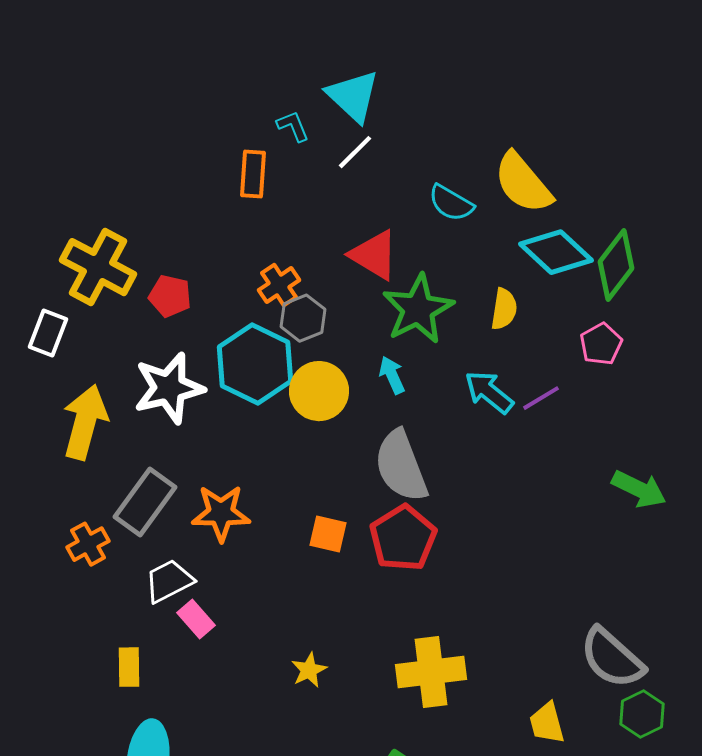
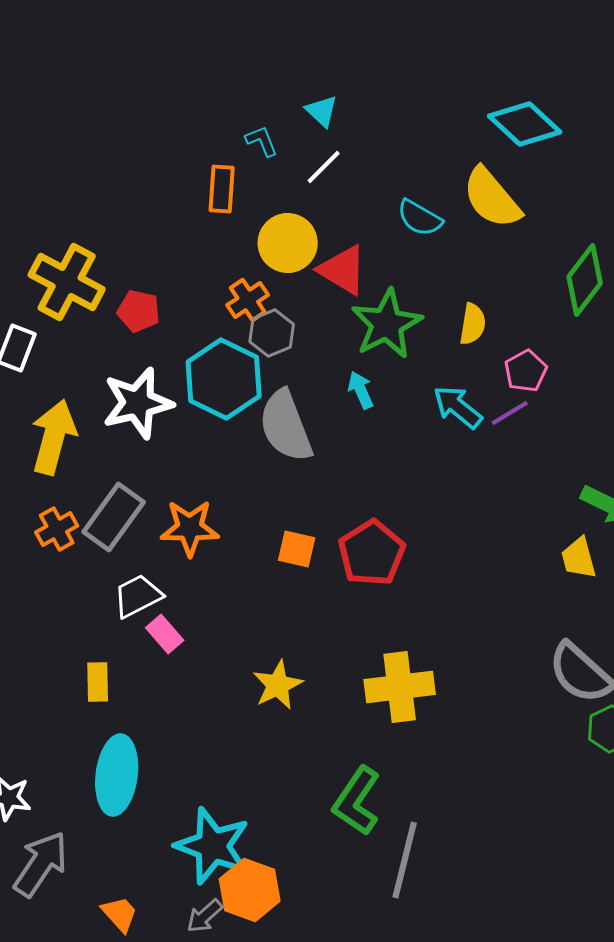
cyan triangle: (353, 96) -> (322, 111), size x0.6
cyan diamond: (556, 252) -> (525, 124), moved
pink pentagon: (601, 344) -> (526, 371), moved
yellow circle: (319, 391) -> (288, 243), moved
gray semicircle: (401, 466) -> (286, 426), moved
orange cross: (88, 544) -> (57, 529), moved
yellow star: (309, 670) -> (278, 685), size x1.4
yellow trapezoid: (547, 723) -> (579, 558), moved

